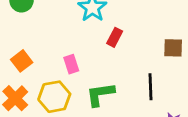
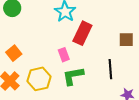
red rectangle: (115, 37) -> (82, 33), size x1.6
pink rectangle: (71, 64) -> (64, 55), moved

